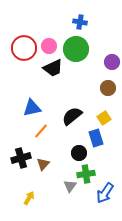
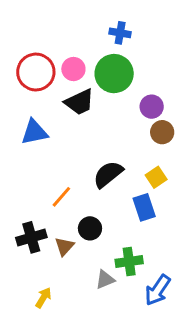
purple circle: (112, 62) -> (152, 107), moved
blue triangle: (32, 108) -> (34, 132), moved
black circle: (79, 153) -> (90, 228), moved
gray triangle: (70, 186) -> (105, 280), turned 32

